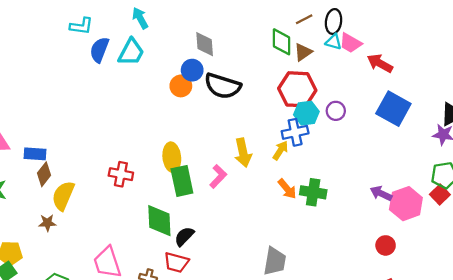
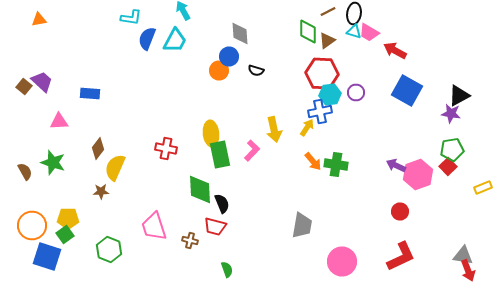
black semicircle: (223, 86) -> (256, 70), size x0.5
blue rectangle: (35, 154) -> (90, 94), moved
black semicircle: (184, 236) -> (222, 204), turned 114

